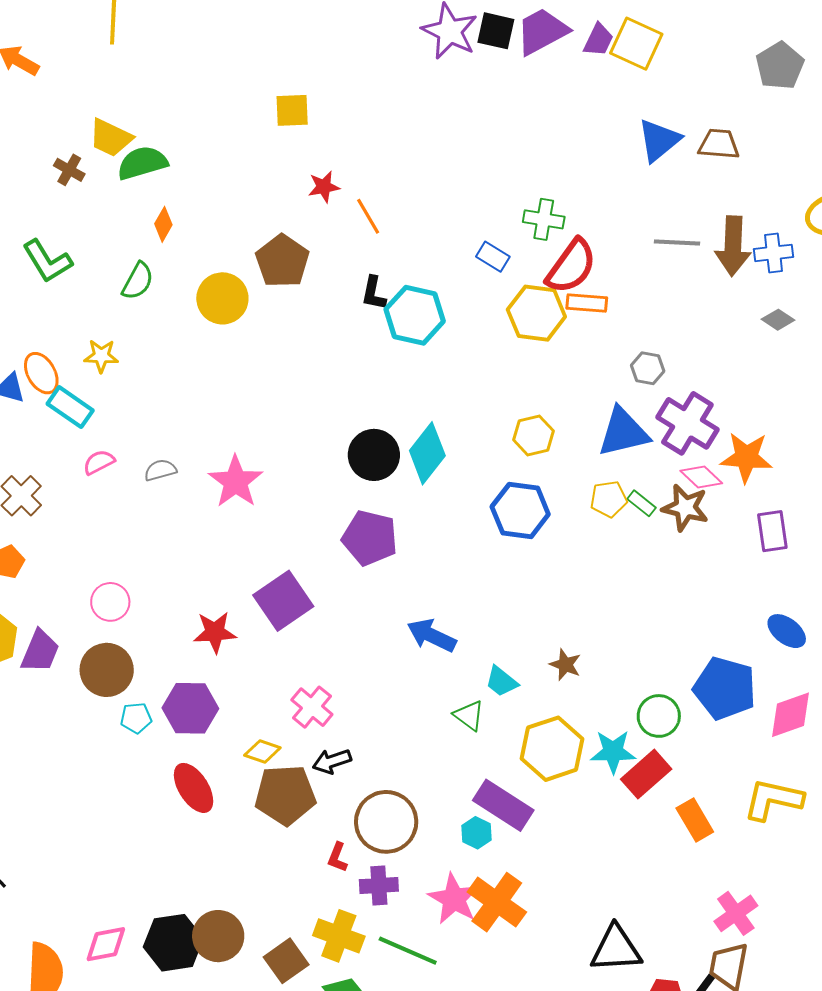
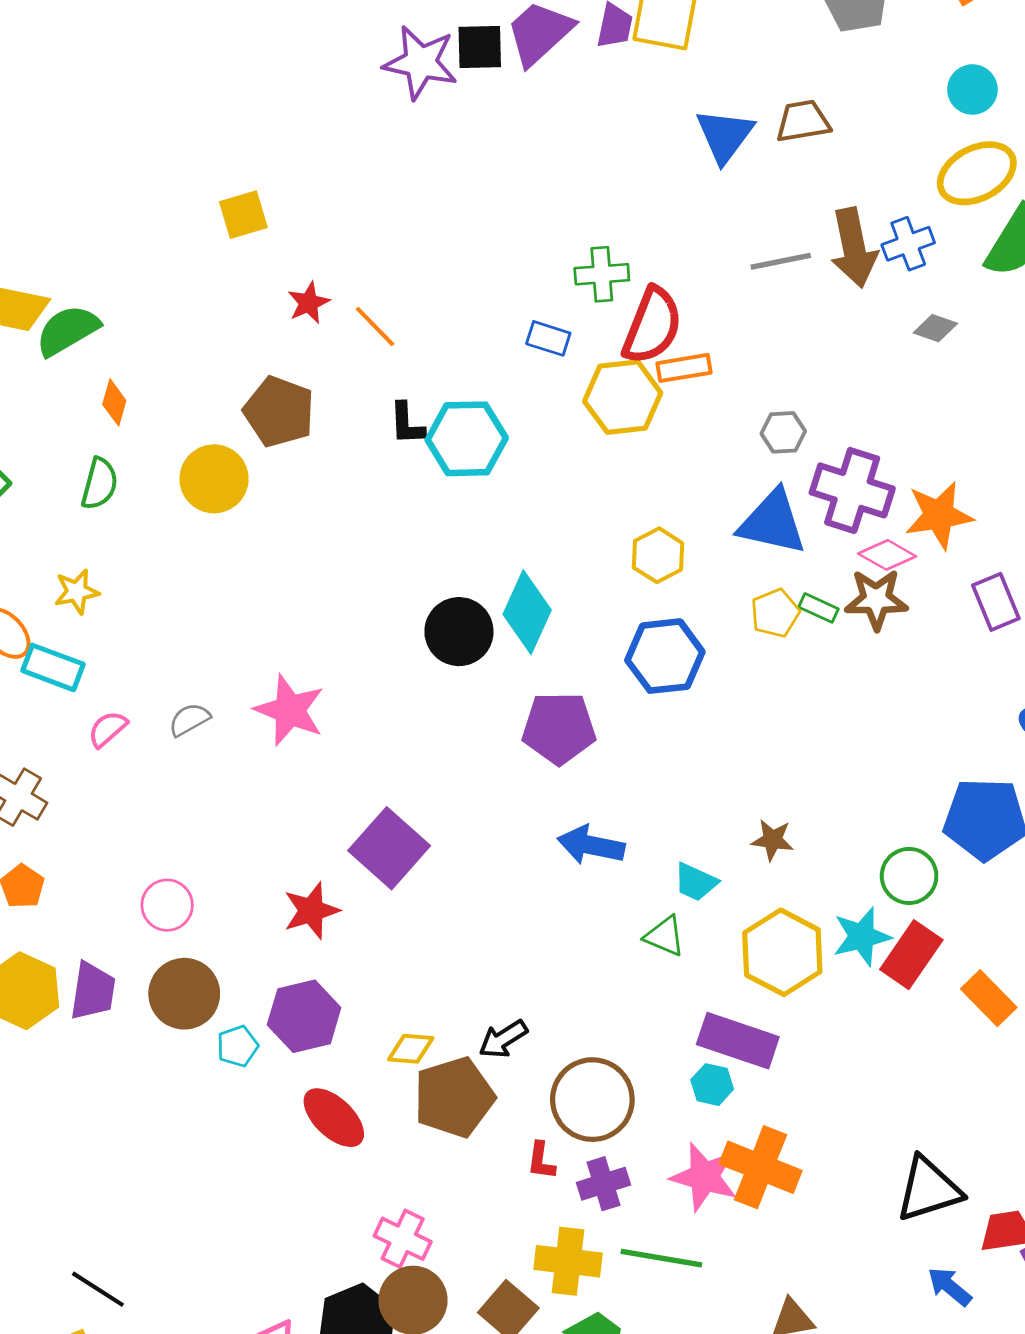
blue triangle: (623, 432) -> (772, 522), turned 40
purple pentagon: (370, 538) -> (559, 728), moved
pink cross: (312, 707) -> (403, 1239), moved

